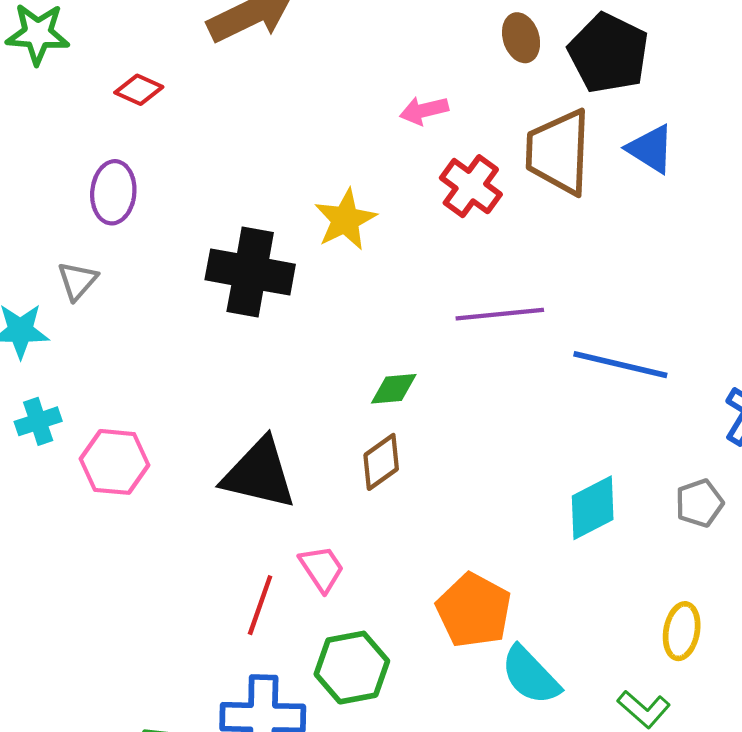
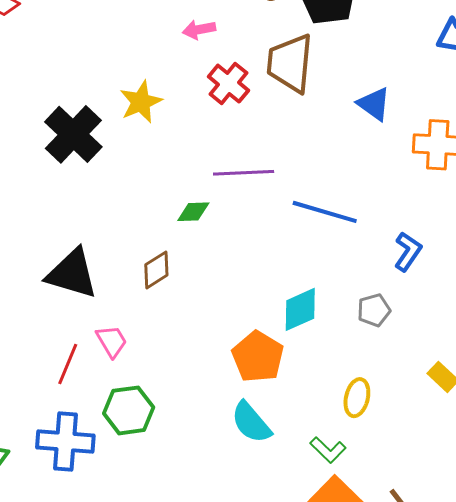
blue triangle: (651, 149) -> (374, 104), moved
black cross: (250, 272) -> (73, 134), turned 30
green diamond: (394, 389) -> (193, 212), moved
orange pentagon: (474, 610) -> (258, 357), moved

